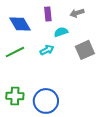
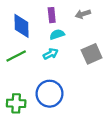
blue diamond: (20, 24) -> (22, 26), turned 30
cyan semicircle: (61, 32) -> (57, 34), moved
blue circle: (46, 101) -> (50, 94), moved

